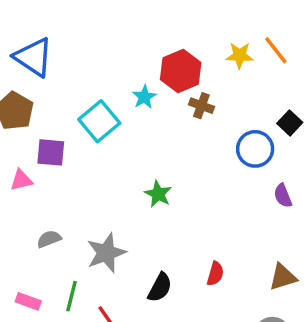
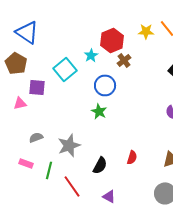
brown cross: (201, 106) -> (124, 60), turned 32
blue circle: (255, 149) -> (105, 85), moved
pink rectangle: (28, 301) -> (26, 163), moved

